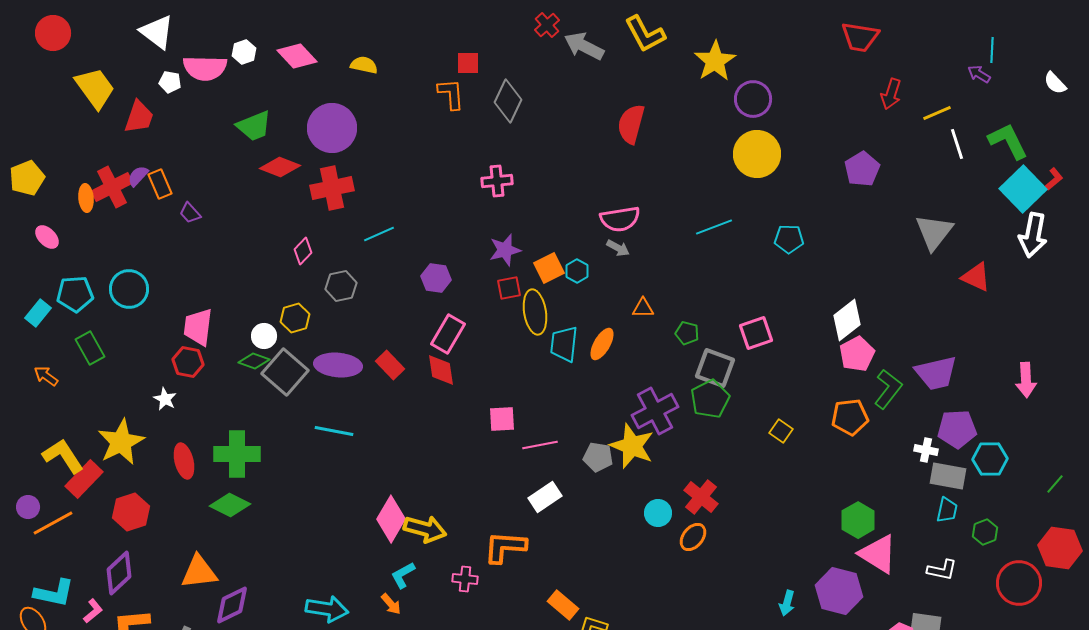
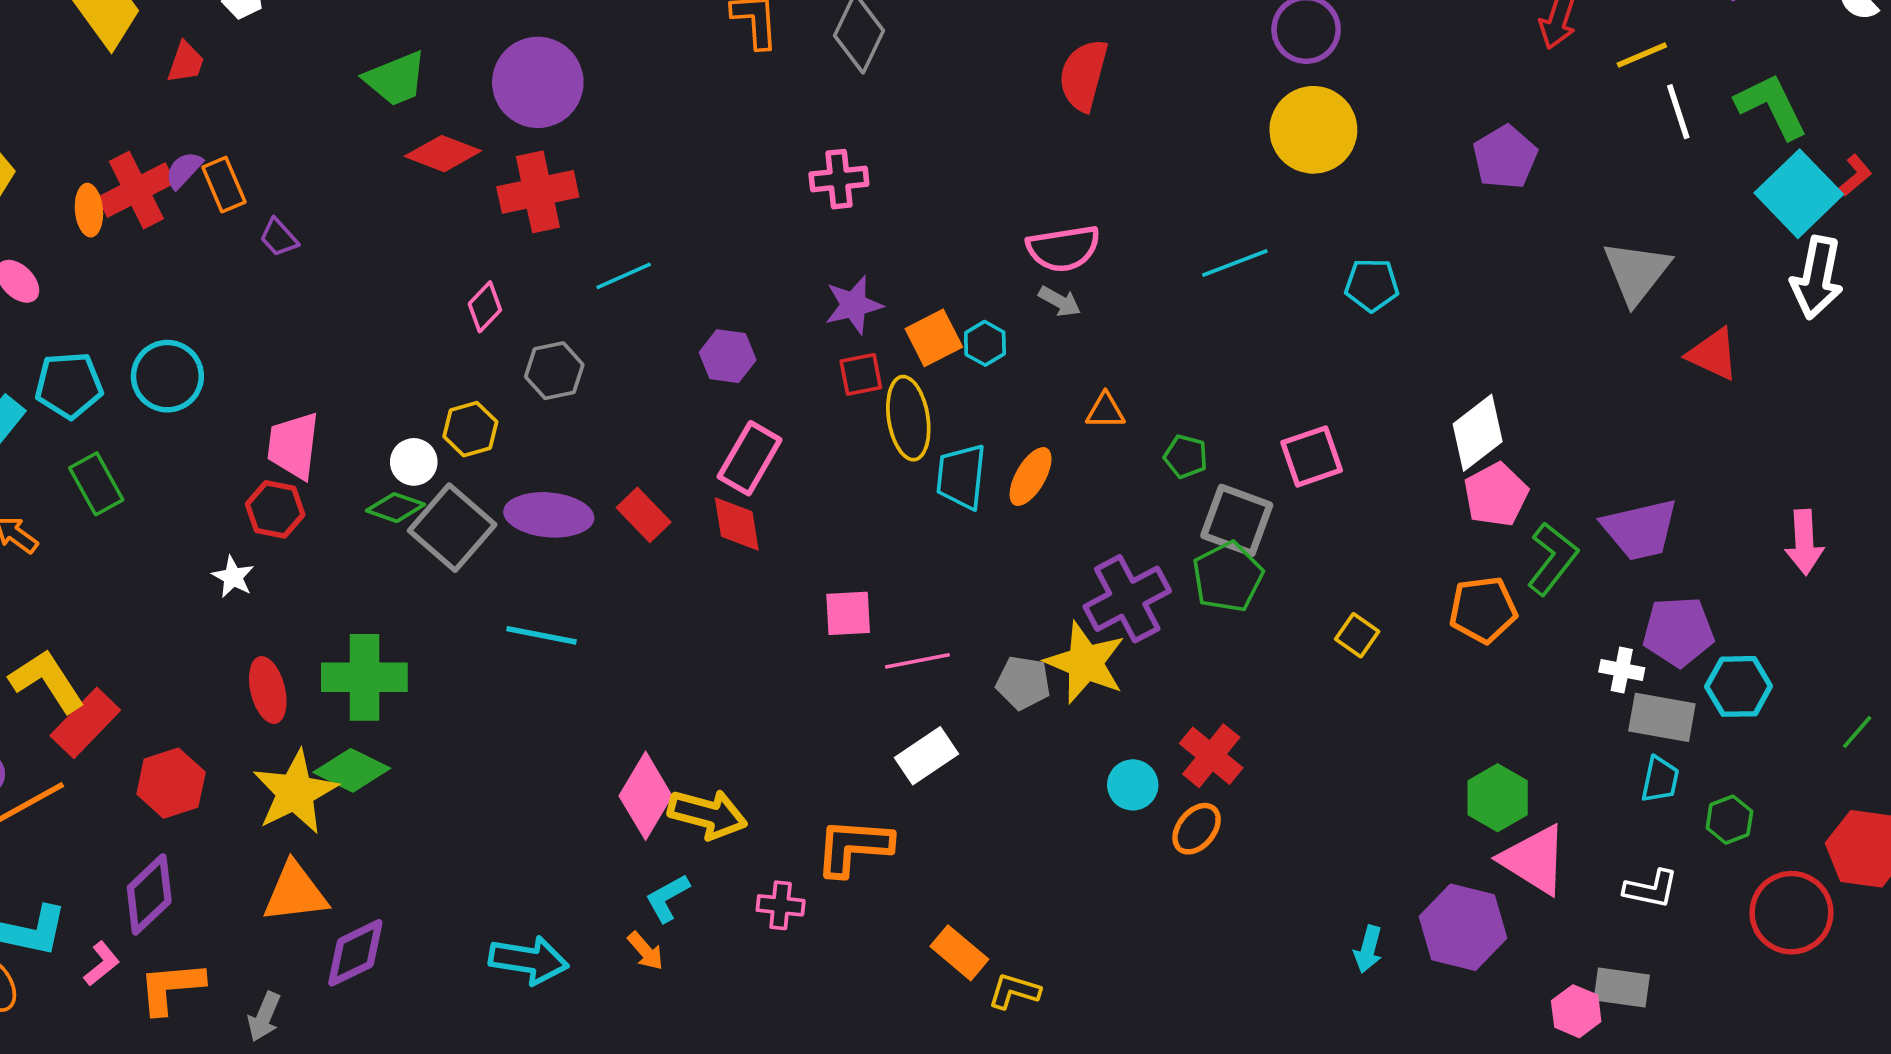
red trapezoid: (139, 117) -> (186, 62), size x0.7
yellow star: (121, 442) -> (295, 792), moved

